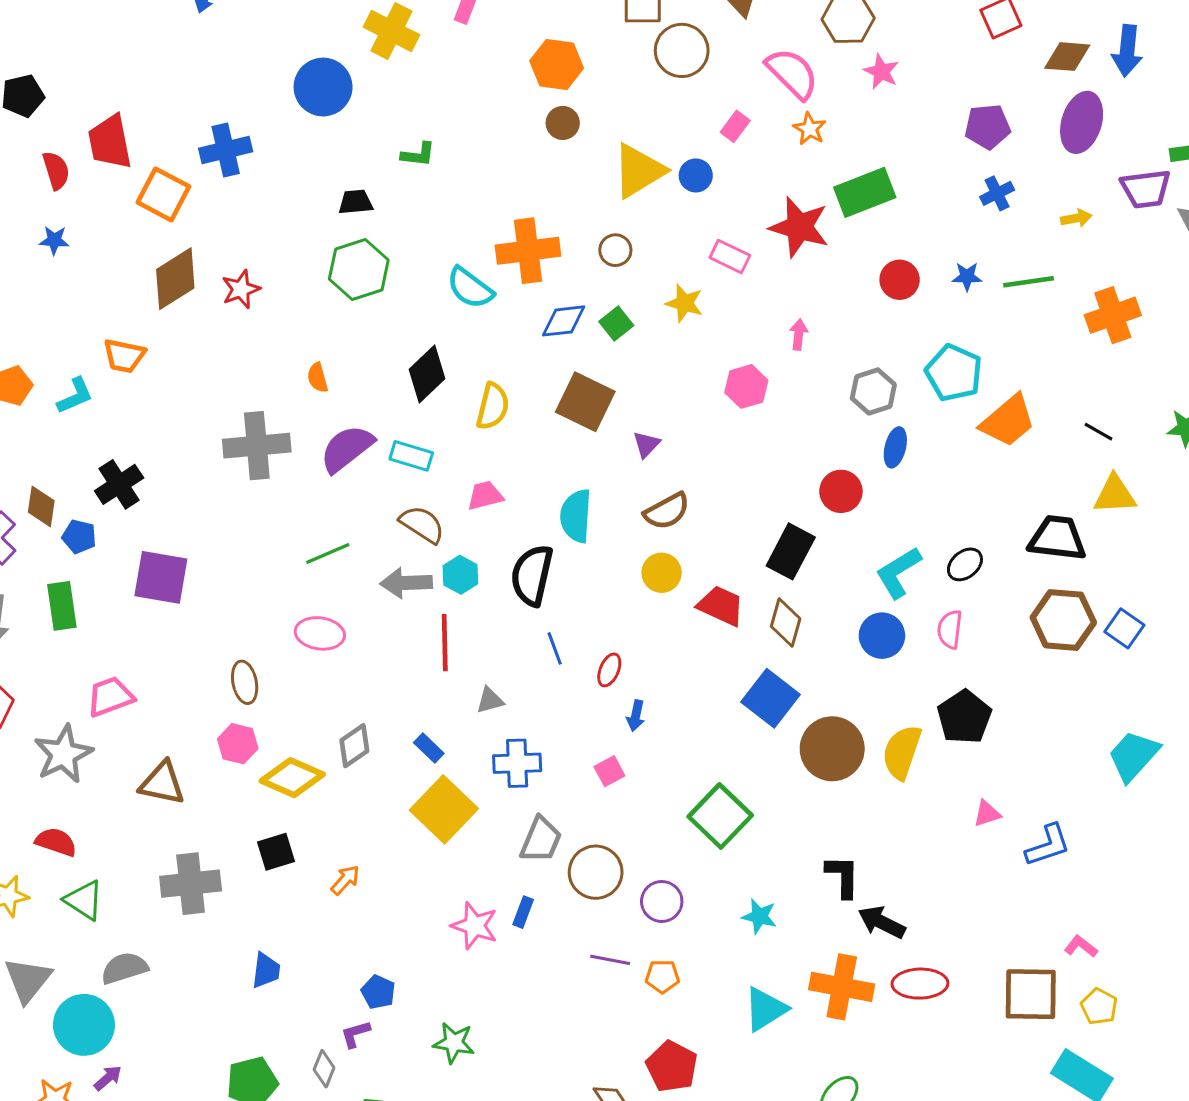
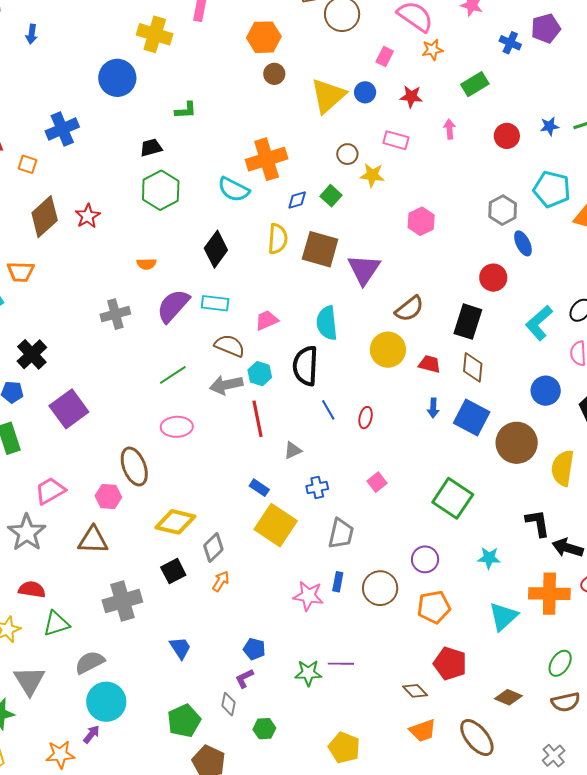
orange star: (810, 129) -> (432, 50), turned -30
green rectangle: (865, 192) -> (475, 84), size x0.7
blue cross: (997, 193) -> (510, 43), moved, turned -30
orange square: (163, 194) -> (28, 164), size x0.6
red star: (799, 227) -> (411, 97), moved, size x0.6
brown circle: (615, 250) -> (347, 154), moved
blue diamond: (564, 321) -> (297, 200), size x0.7
pink arrow: (799, 334) -> (450, 129), moved
orange semicircle: (318, 378) -> (146, 264), turned -66
yellow semicircle: (493, 406) -> (278, 239), moved
purple triangle: (646, 444) -> (364, 270), size x1.8
gray cross: (257, 446) -> (115, 314), size x0.7
blue ellipse: (895, 447) -> (523, 243), turned -30
brown semicircle: (667, 511) -> (409, 309), moved
yellow circle: (662, 573) -> (388, 350), size x1.4
purple square: (161, 577) -> (69, 409), turned -36
red trapezoid: (721, 606) -> (430, 364), size x0.7
blue circle: (882, 636) -> (546, 391), moved
brown ellipse: (245, 682) -> (134, 466), size x1.4
blue arrow: (636, 716) -> (433, 408), moved
pink hexagon: (238, 744) -> (108, 496), moved
gray diamond: (354, 746) -> (213, 547), moved
yellow semicircle: (902, 752) -> (563, 468), moved
blue cross: (517, 763) -> (317, 487), size x0.7
brown circle: (596, 872) -> (380, 588), moved
green triangle: (84, 900) -> (56, 624), turned -40
purple line: (610, 960) -> (341, 664), moved
blue trapezoid: (266, 970) -> (180, 648), turned -30
orange pentagon: (662, 976) -> (434, 607), size x1.5
cyan circle: (84, 1025) -> (106, 702), moved

